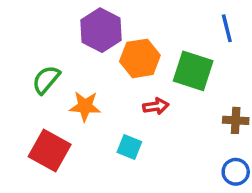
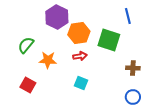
red arrow: (156, 106) -> (80, 56), moved
cyan square: (129, 147) -> (81, 83), moved
red square: (50, 151) -> (28, 85), size x0.7

